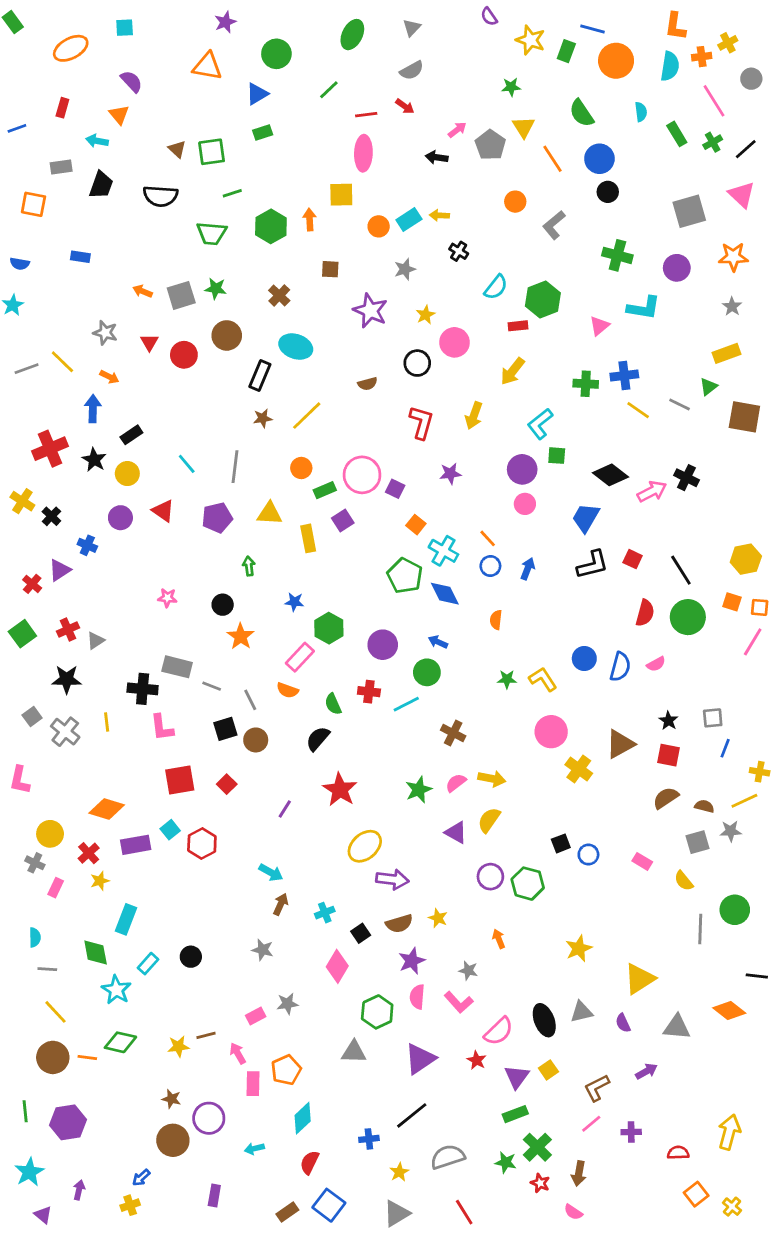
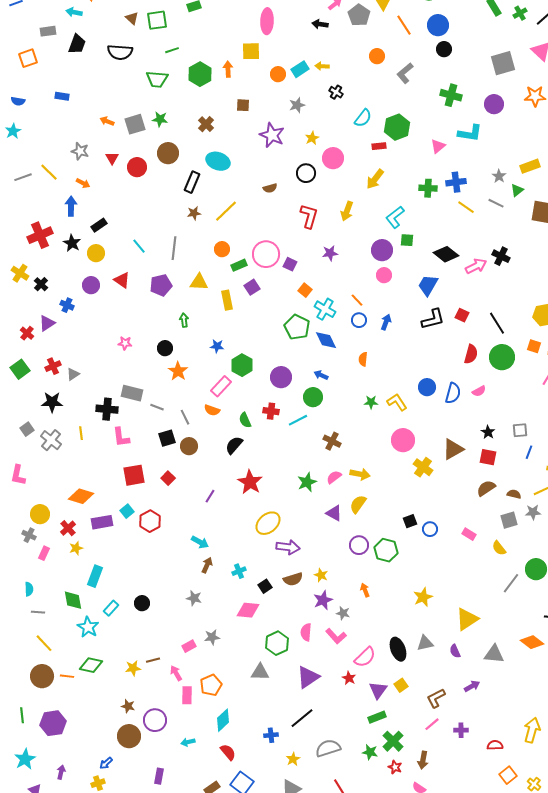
orange square: (33, 204) -> (28, 58), turned -30
gray star: (732, 306) -> (499, 176), moved
gray line: (700, 929) -> (511, 583), turned 35
purple star: (412, 961) -> (323, 600), moved
pink diamond: (337, 966) -> (248, 610), turned 65
red semicircle: (310, 1162) -> (228, 752), turned 114

